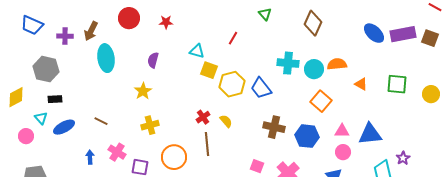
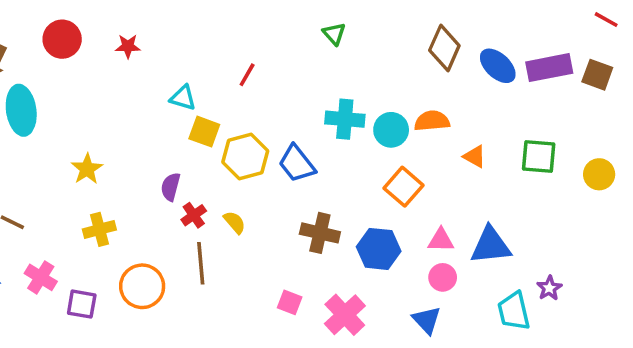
green triangle: (265, 14) -> (334, 34), moved
brown diamond: (313, 23) -> (444, 48), moved
purple semicircle: (153, 60) -> (171, 187), moved

